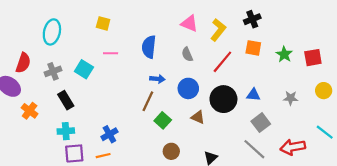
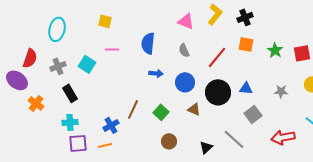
yellow L-shape: (218, 30) -> (215, 14), moved
brown line: (148, 101) -> (133, 109), moved
gray line: (254, 149) -> (234, 139), moved

